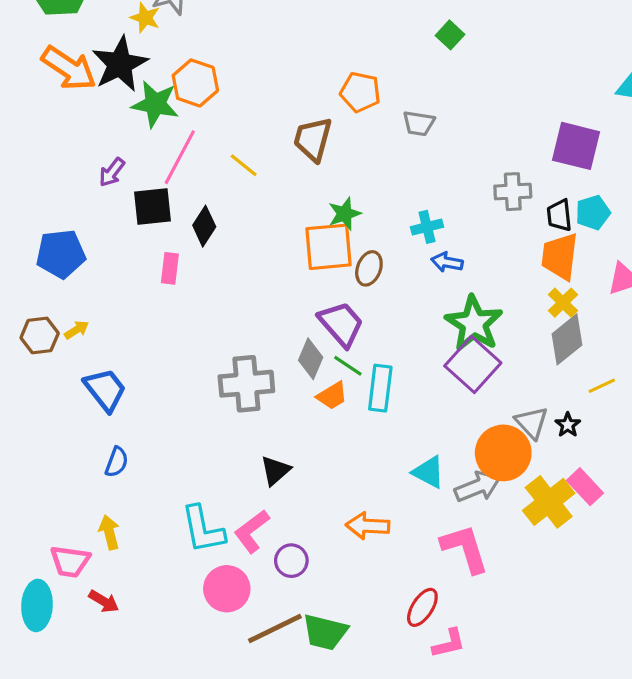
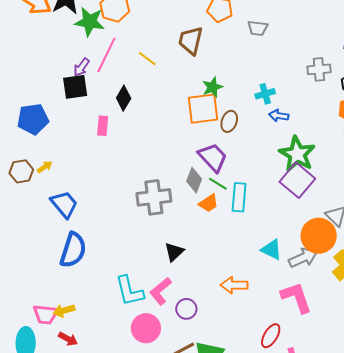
purple arrow: (112, 172) -> (82, 67), moved
black square: (153, 206) -> (75, 87), moved
blue semicircle: (117, 462) -> (73, 250), size x1.8
yellow arrow: (109, 532) -> (64, 311), moved, turned -90

